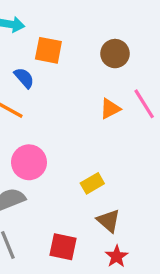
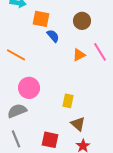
blue semicircle: (24, 78) -> (53, 36), moved
yellow rectangle: (92, 183) -> (68, 101), turned -48

